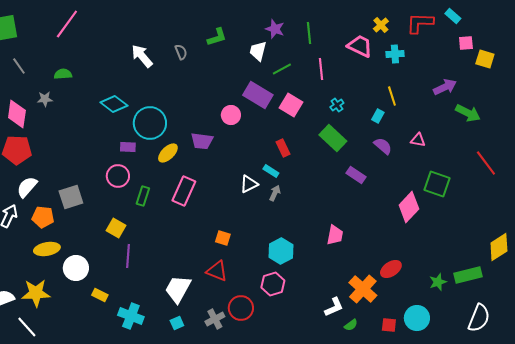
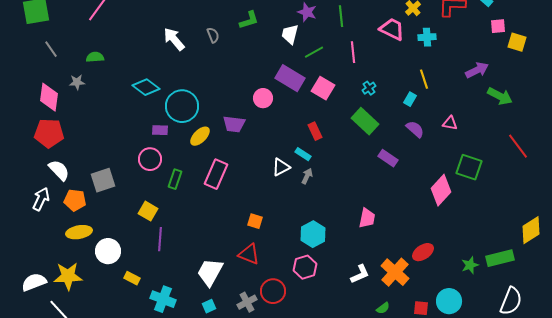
white semicircle: (27, 187) -> (59, 170), turned 95
white L-shape: (334, 307) -> (360, 274), moved

